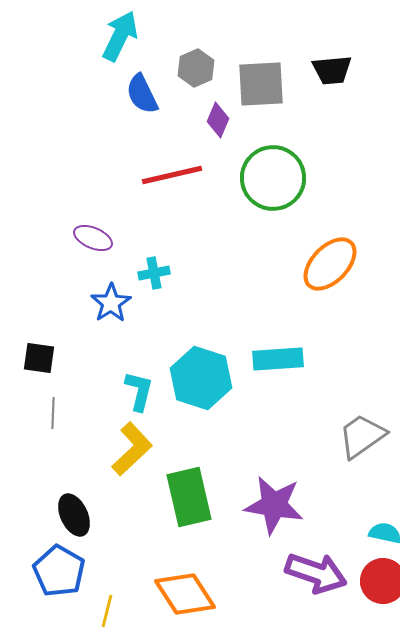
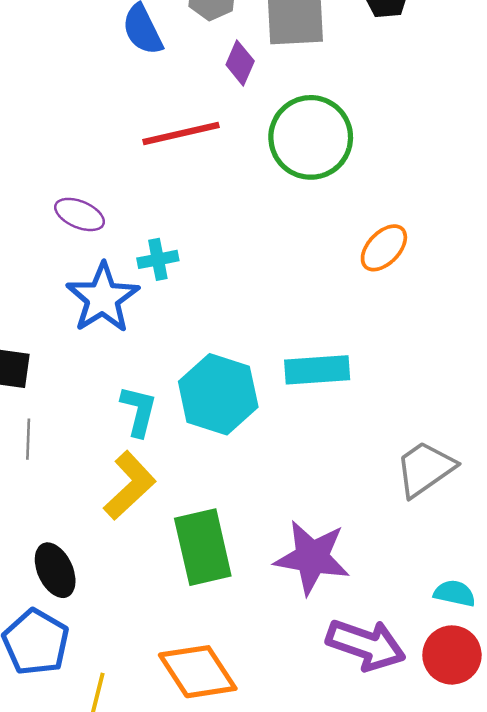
orange ellipse: (330, 264) -> (384, 248), size x0.7
blue star: (111, 303) -> (103, 298), size x1.4

